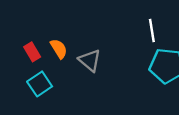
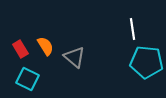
cyan square: (40, 84) -> (27, 79), turned -30

